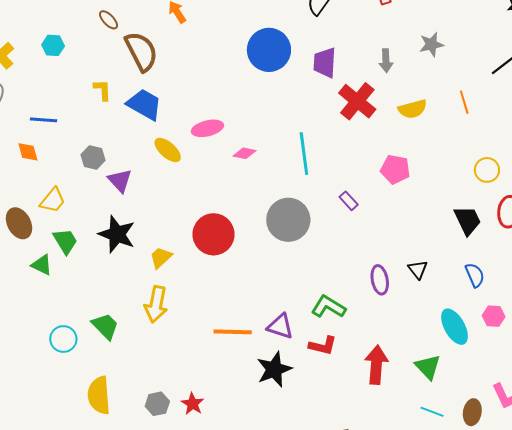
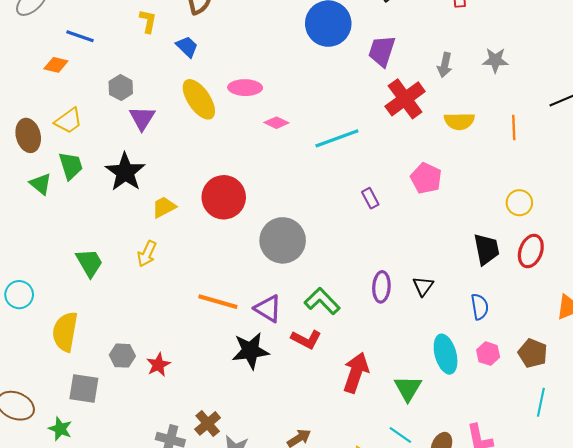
blue trapezoid: (144, 104) -> (187, 47), size x0.6
yellow ellipse: (168, 150) -> (199, 99), size x1.4
orange diamond: (28, 152) -> (56, 65), turned -75
cyan line: (304, 154) -> (337, 138), turned 63
gray circle: (288, 220) -> (283, 240), moved
yellow arrow: (156, 304) -> (147, 254), size x0.7
cyan circle: (63, 339) -> (19, 295), moved

